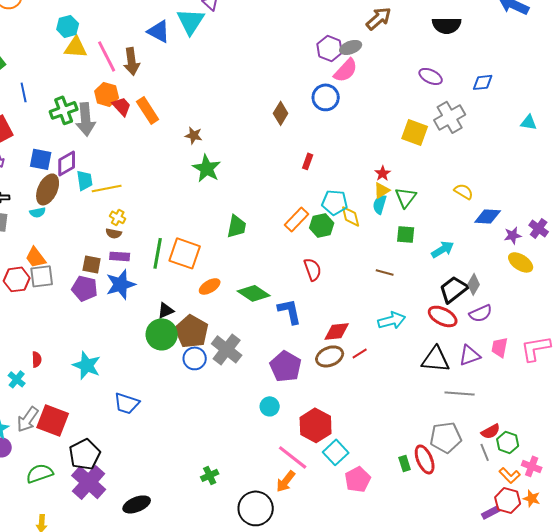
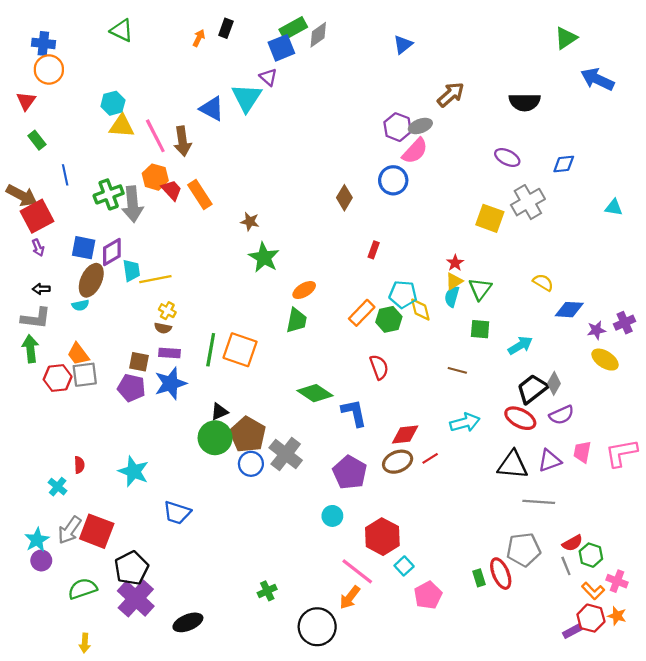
purple cross: (539, 228) -> (625, 323), turned 30
orange ellipse: (210, 286) -> (304, 290), moved
cyan square: (336, 452) -> (404, 566), size x0.7

